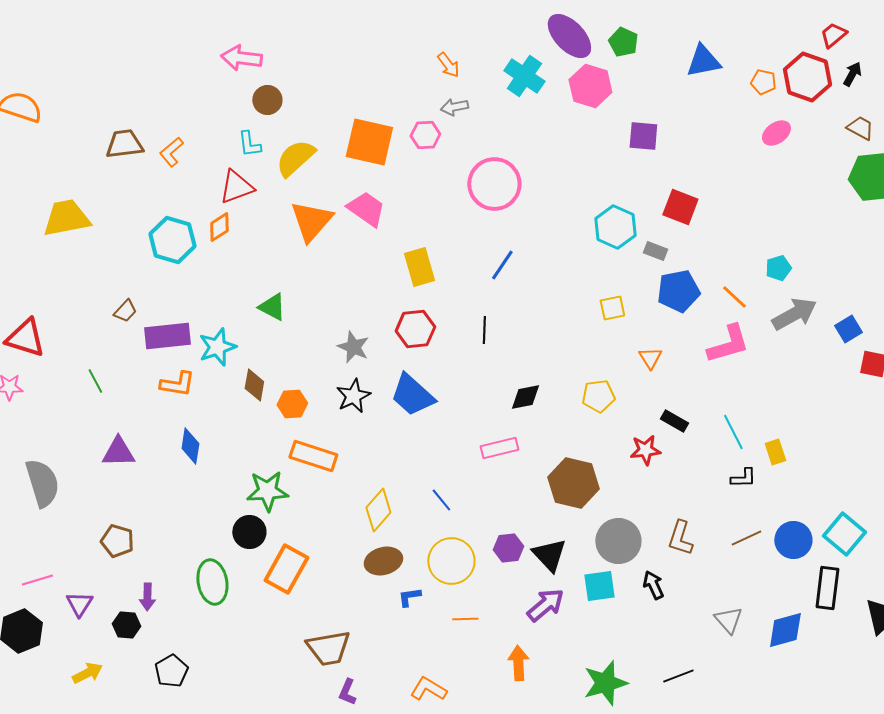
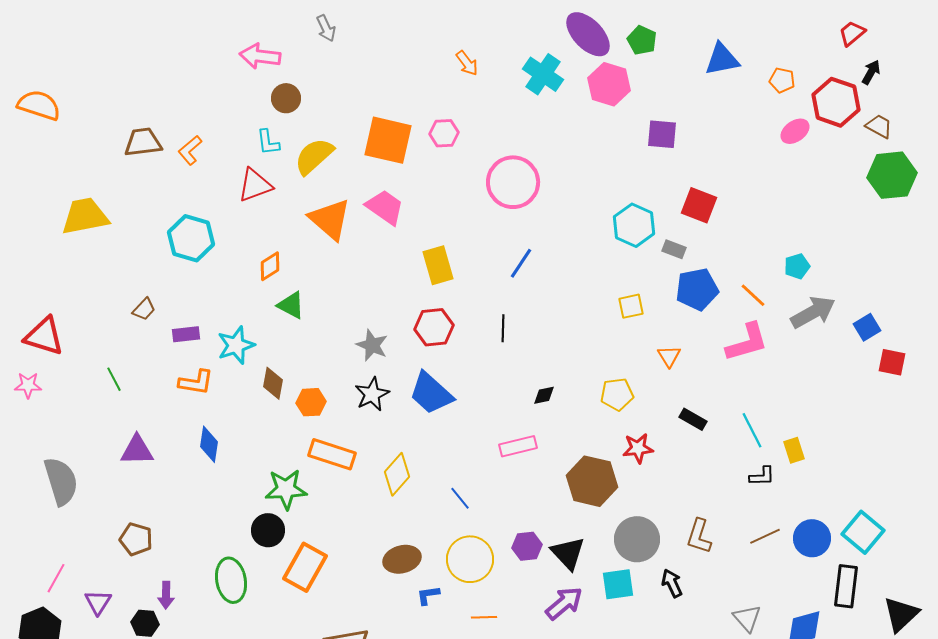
red hexagon: (807, 77) -> (836, 102), moved
gray arrow: (454, 107) -> (326, 28), moved, turned -104
orange triangle: (311, 221) -> (330, 219), turned -30
orange diamond: (219, 227) -> (270, 266), moved
purple rectangle: (167, 336) -> (186, 334), size x0.6
black diamond: (525, 397) -> (544, 395), size x0.7
red star: (645, 450) -> (638, 448), moved
yellow diamond: (378, 510) -> (397, 474), moved
pink line: (37, 580) -> (56, 578), turned -44

